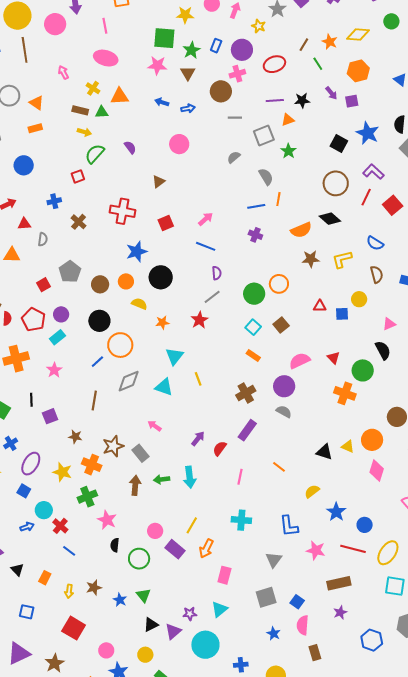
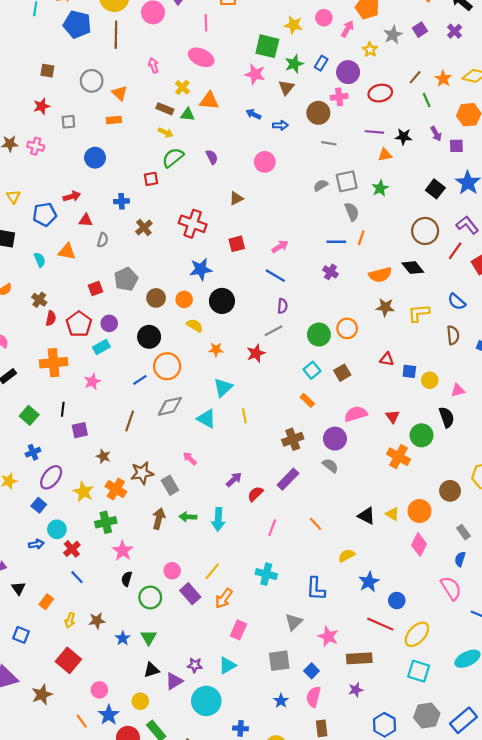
gray square: (264, 135) -> (347, 181), moved
yellow circle: (359, 299) -> (430, 380), moved
pink star: (316, 550) -> (328, 636), moved

